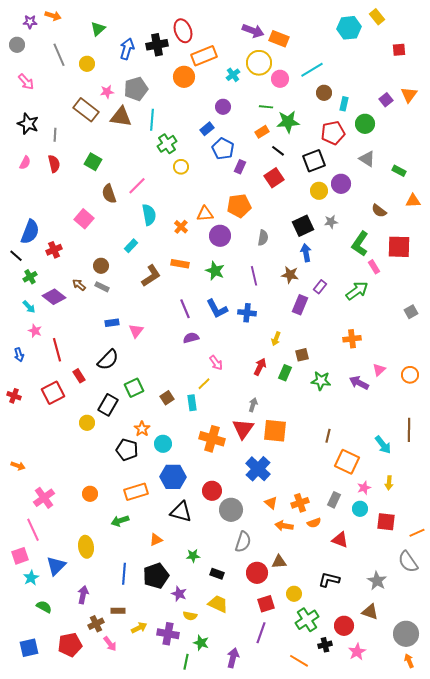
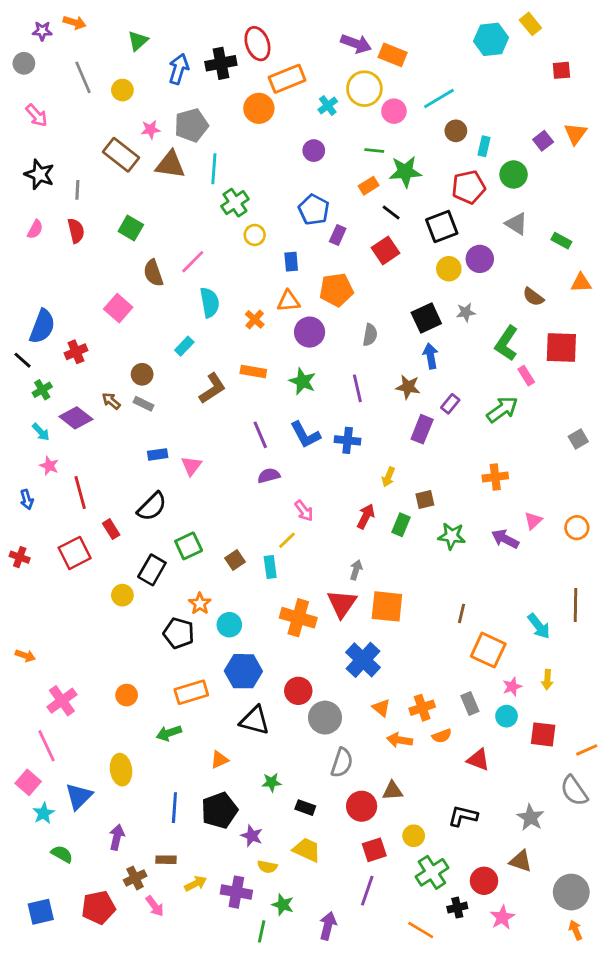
blue rectangle: (207, 129) -> (291, 262), moved, turned -56
gray rectangle: (334, 500) -> (470, 703), turned -49
pink square: (20, 556) -> (28, 782), turned -30

